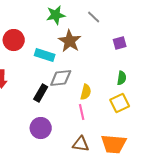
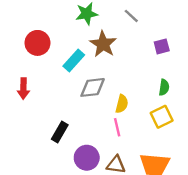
cyan rectangle: (45, 55) -> (74, 60), turned -66
black rectangle: (41, 93) -> (60, 132), moved
purple circle: (41, 128) -> (87, 158), moved

